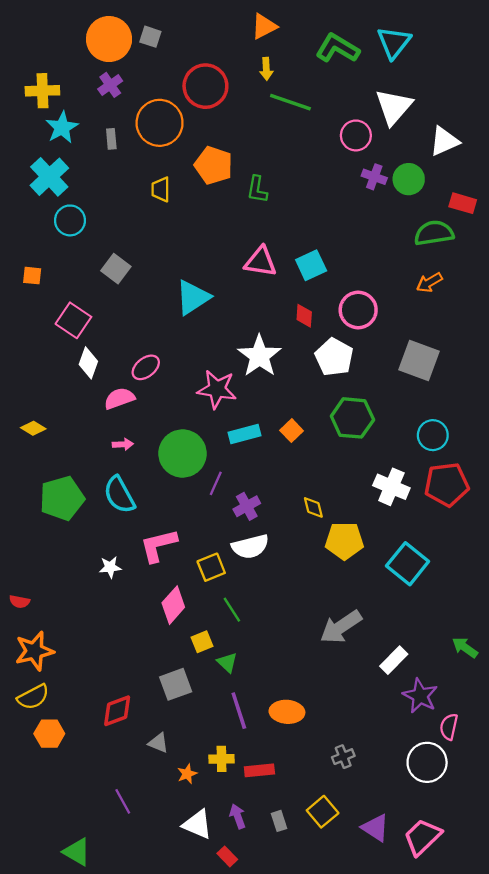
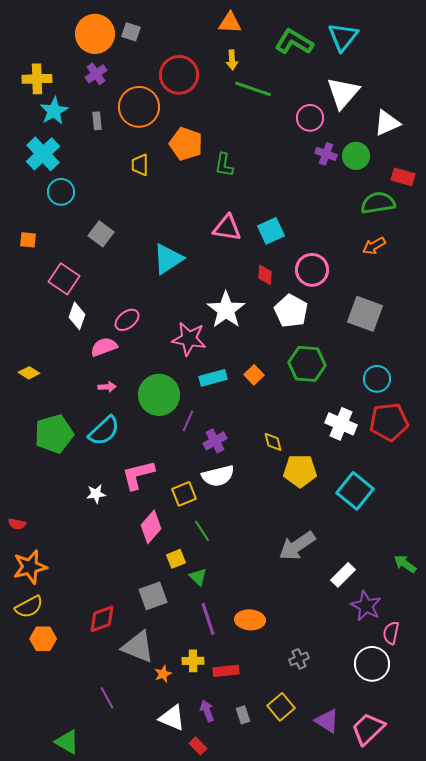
orange triangle: (264, 26) -> (230, 23), turned 30
cyan semicircle: (119, 495) -> (104, 431), turned -104
gray triangle: (158, 743) -> (138, 647), size x1.8

